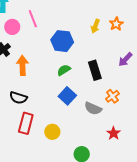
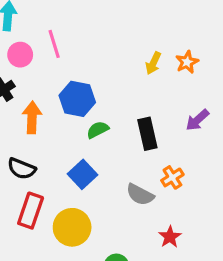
blue hexagon: (62, 41) -> (77, 99), moved
blue square: (67, 96) -> (83, 174), moved
yellow circle: (52, 132) -> (72, 227), size x1.5

